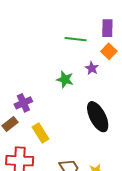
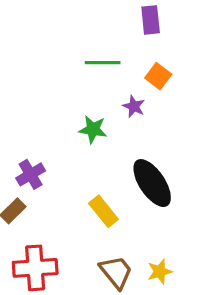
purple rectangle: (107, 28) -> (151, 20), moved
yellow rectangle: (41, 133) -> (103, 211), moved

